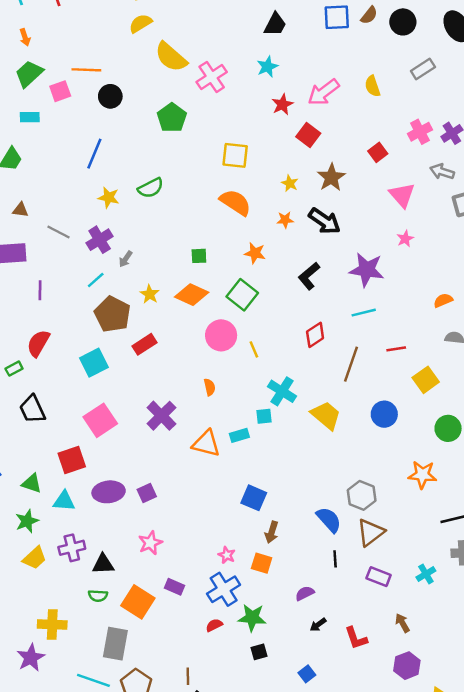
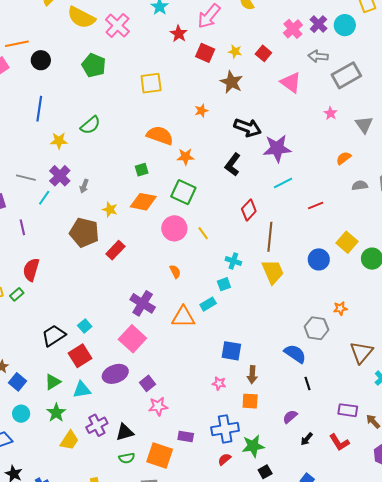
yellow star: (290, 183) -> (235, 52), moved
orange semicircle: (235, 202) -> (160, 135), moved
orange star: (285, 220) -> (201, 111), moved
black arrow: (325, 221) -> (248, 128), moved
pink star: (405, 239) -> (331, 113), moved
cyan line: (96, 280) -> (44, 198), moved
cyan square: (94, 363) -> (85, 326), moved, size x0.6
brown line: (351, 364) -> (270, 237), moved
yellow square: (426, 380) -> (347, 242), moved
cyan cross: (282, 391) -> (233, 261), size x0.7
black trapezoid: (32, 409) -> (54, 336), moved, turned 95
yellow trapezoid: (326, 415) -> (273, 272), turned 40
pink square: (100, 420) -> (132, 339), moved
orange star: (422, 475) -> (340, 308), moved, size x0.6
green triangle: (32, 483) -> (53, 382), turned -36
purple square: (147, 493) -> (147, 383), moved
brown triangle: (371, 532) -> (361, 352), moved
pink star: (150, 543) -> (158, 406), turned 30
pink star: (227, 555) -> (219, 383), moved
purple rectangle: (379, 577) -> (348, 410), moved
blue cross: (224, 589) -> (225, 429), turned 36

